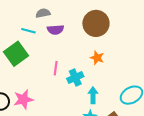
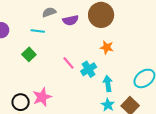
purple semicircle: (55, 30) -> (70, 20), moved
green square: (16, 54) -> (29, 54), size x0.6
pink line: (56, 68) -> (68, 63), turned -40

